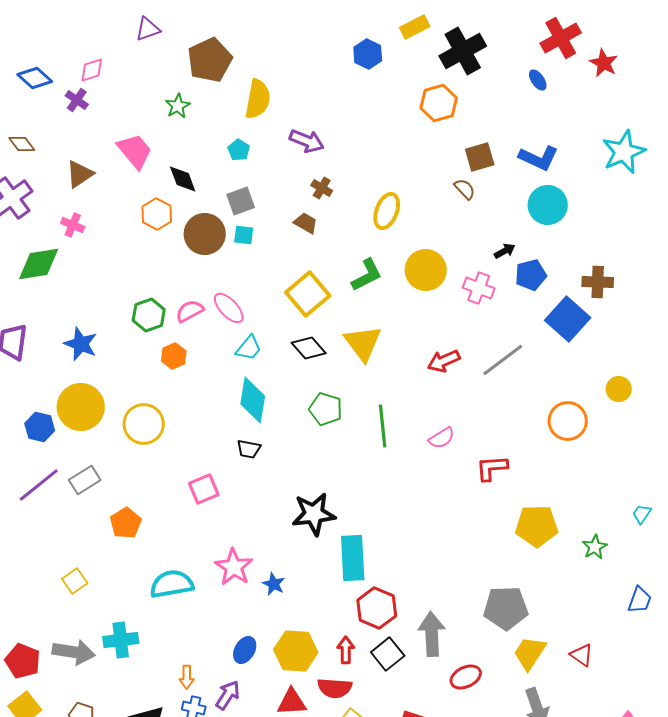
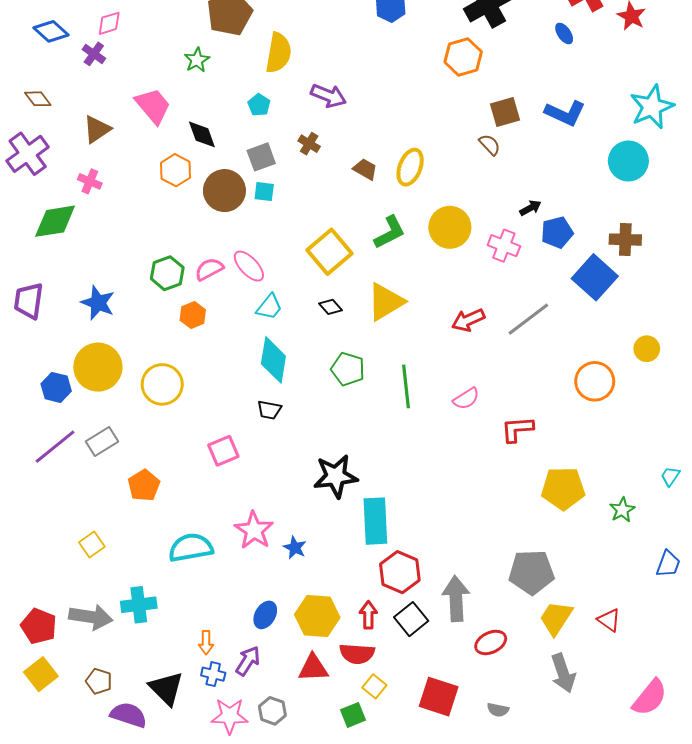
brown cross: (322, 188) -> (309, 144), moved
cyan circle: (548, 205) -> (628, 161), moved
brown trapezoid: (306, 223) -> (365, 169), moved
yellow triangle: (363, 343) -> (386, 302), turned 36
black diamond: (309, 348) -> (331, 307), size x0.7

